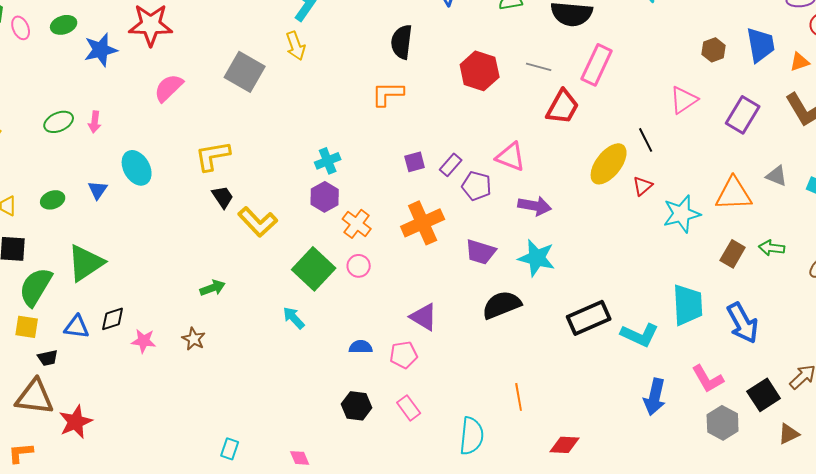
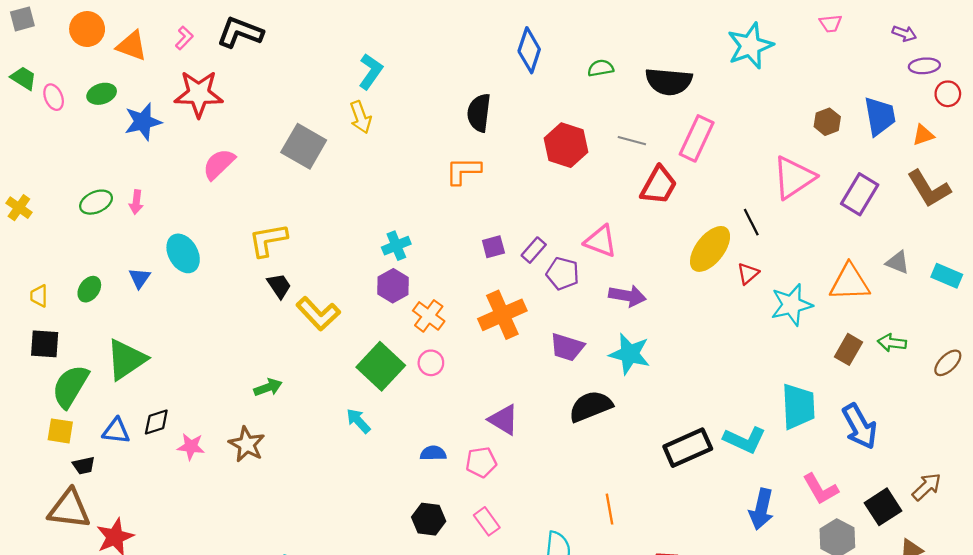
pink triangle: (684, 100) -> (794, 178), size x1.4
green ellipse: (53, 200) -> (89, 289), turned -35
black rectangle: (589, 318) -> (688, 448), moved
brown star: (194, 339) -> (247, 444), size x1.4

